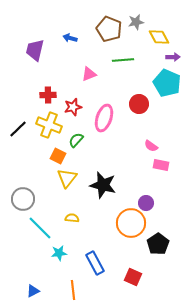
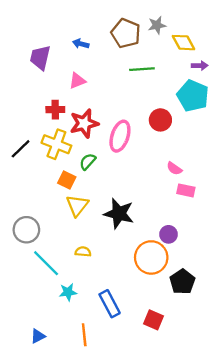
pink triangle: (89, 74) -> (77, 81), moved
red star: (73, 107) -> (84, 123), size x1.4

